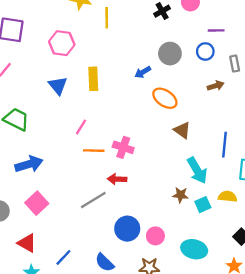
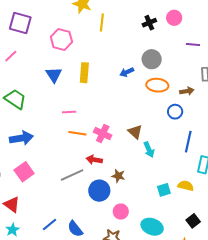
blue circle: (205, 51) -> (175, 112), moved
orange ellipse: (165, 98) -> (157, 85), moved, turned -35
pink line: (81, 127) -> (69, 112), turned 48
brown triangle: (182, 130) -> (135, 132), moved
cyan arrow: (197, 170) -> (149, 150), moved, size x0.7
brown star: (180, 195) -> (118, 176), moved
blue circle: (127, 229) -> (99, 191), moved
blue line: (63, 257) -> (50, 224), moved

